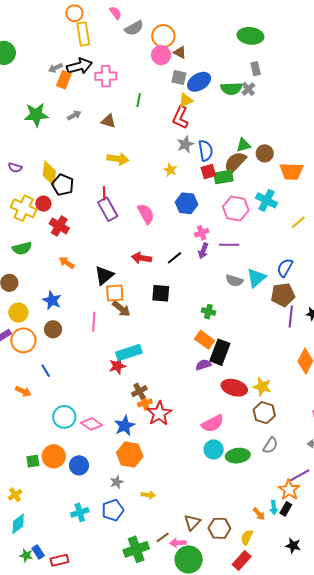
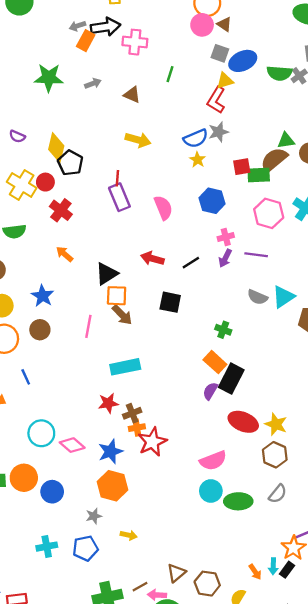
blue semicircle: (206, 151) -> (196, 138), moved, turned 70
purple semicircle: (203, 365) -> (210, 391), turned -49
red star: (117, 366) -> (108, 403), moved

